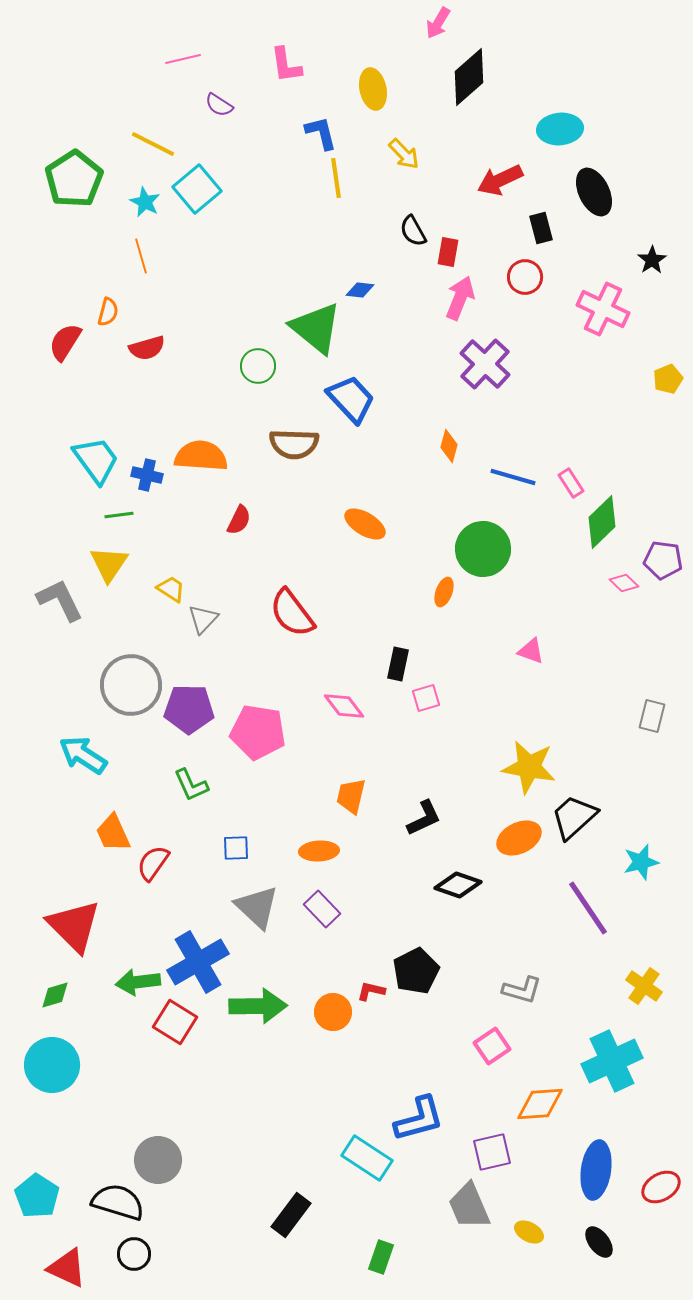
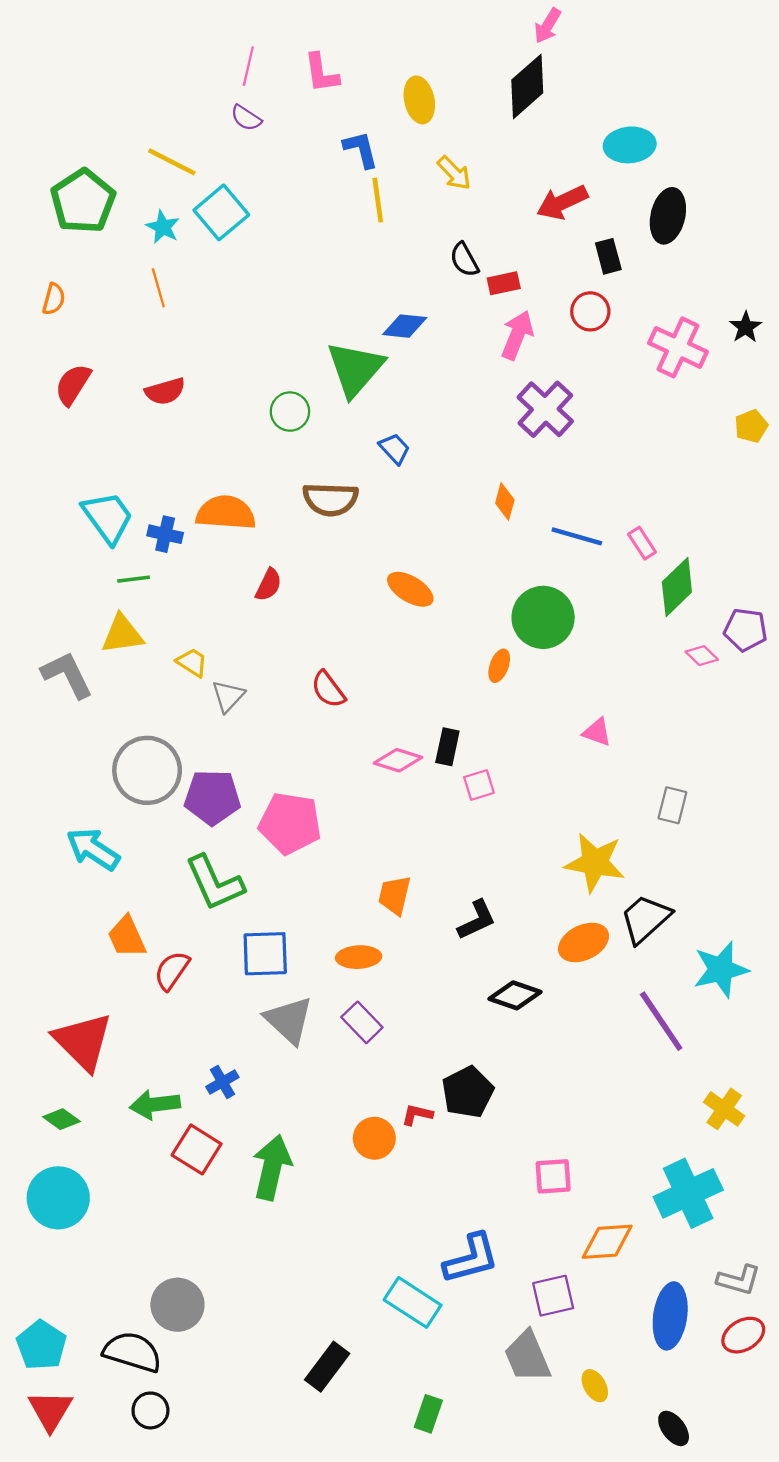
pink arrow: (438, 23) -> (548, 26), moved
pink line: (183, 59) -> (248, 66), moved, turned -64
black ellipse: (594, 192) -> (668, 216), turned 39
red rectangle: (448, 252) -> (504, 283), turned 68
black star: (652, 260) -> (746, 327), moved
blue diamond: (360, 290) -> (405, 326), size x1.4
orange semicircle: (108, 312) -> (54, 299), moved
green triangle: (316, 328) -> (355, 369), turned 32
blue trapezoid: (351, 399) -> (395, 449), size x0.6
yellow triangle: (109, 564) -> (122, 634), turned 48
red semicircle: (292, 613) -> (328, 689), size x0.7
pink diamond: (344, 706) -> (398, 760), moved, turned -36
gray rectangle: (652, 716) -> (672, 805), moved
green L-shape: (191, 785) -> (215, 883), size x1.5
blue square: (236, 848) -> (265, 954), size x1.6
cyan star: (641, 862) -> (721, 969), size x1.4
blue cross: (198, 962) -> (222, 1082), size x0.5
gray L-shape: (522, 990) -> (739, 1280), moved
green diamond: (55, 995) -> (62, 1119), turned 52
green arrow: (258, 1006) -> (272, 1167), moved, turned -76
pink square: (492, 1046) -> (553, 1176), turned 30
yellow ellipse: (529, 1232) -> (595, 1386), turned 32
black ellipse: (599, 1242) -> (674, 1428), moved
red triangle: (67, 1268) -> (50, 1410), moved, turned 36

